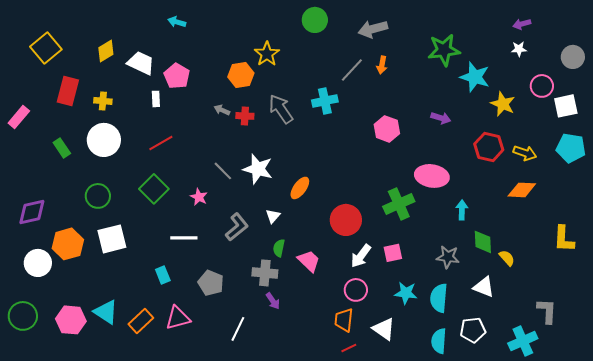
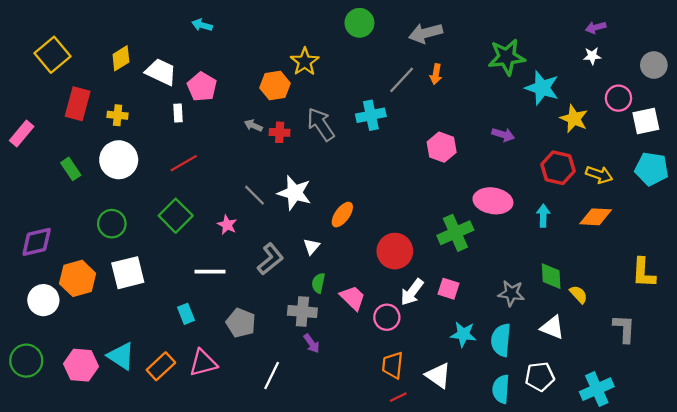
cyan arrow: (462, 210) -> (543, 216), moved
pink square: (393, 253) -> (448, 289), turned 30
pink circle: (356, 290) -> (387, 317), moved
gray L-shape: (547, 311) -> (624, 329), moved

